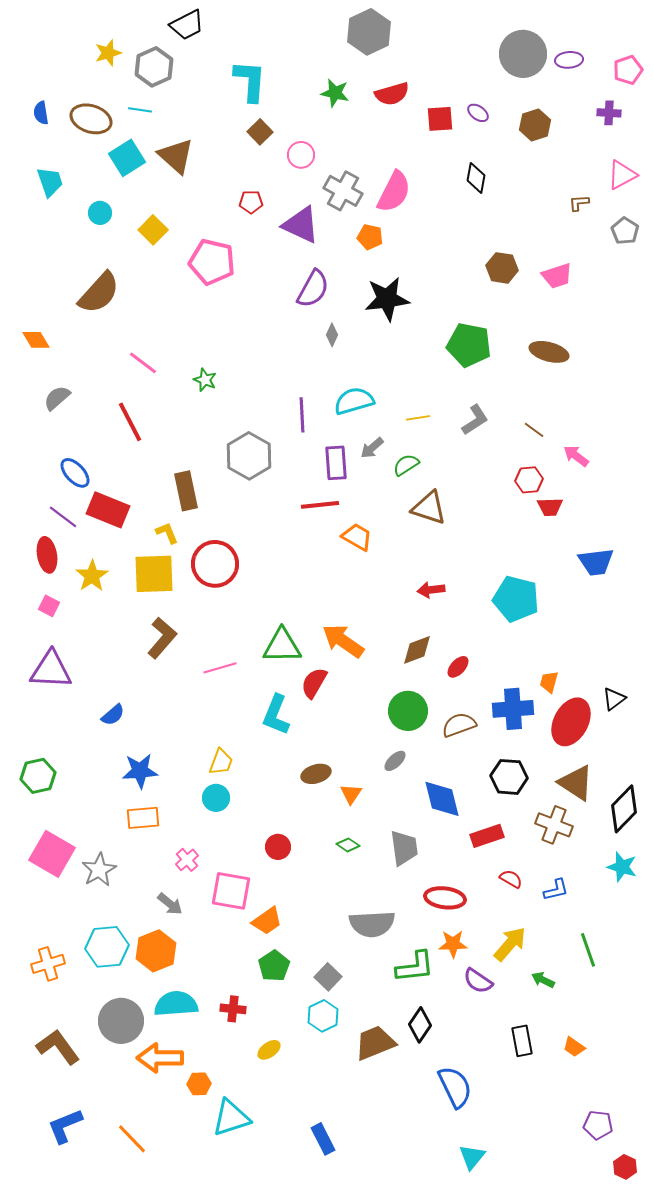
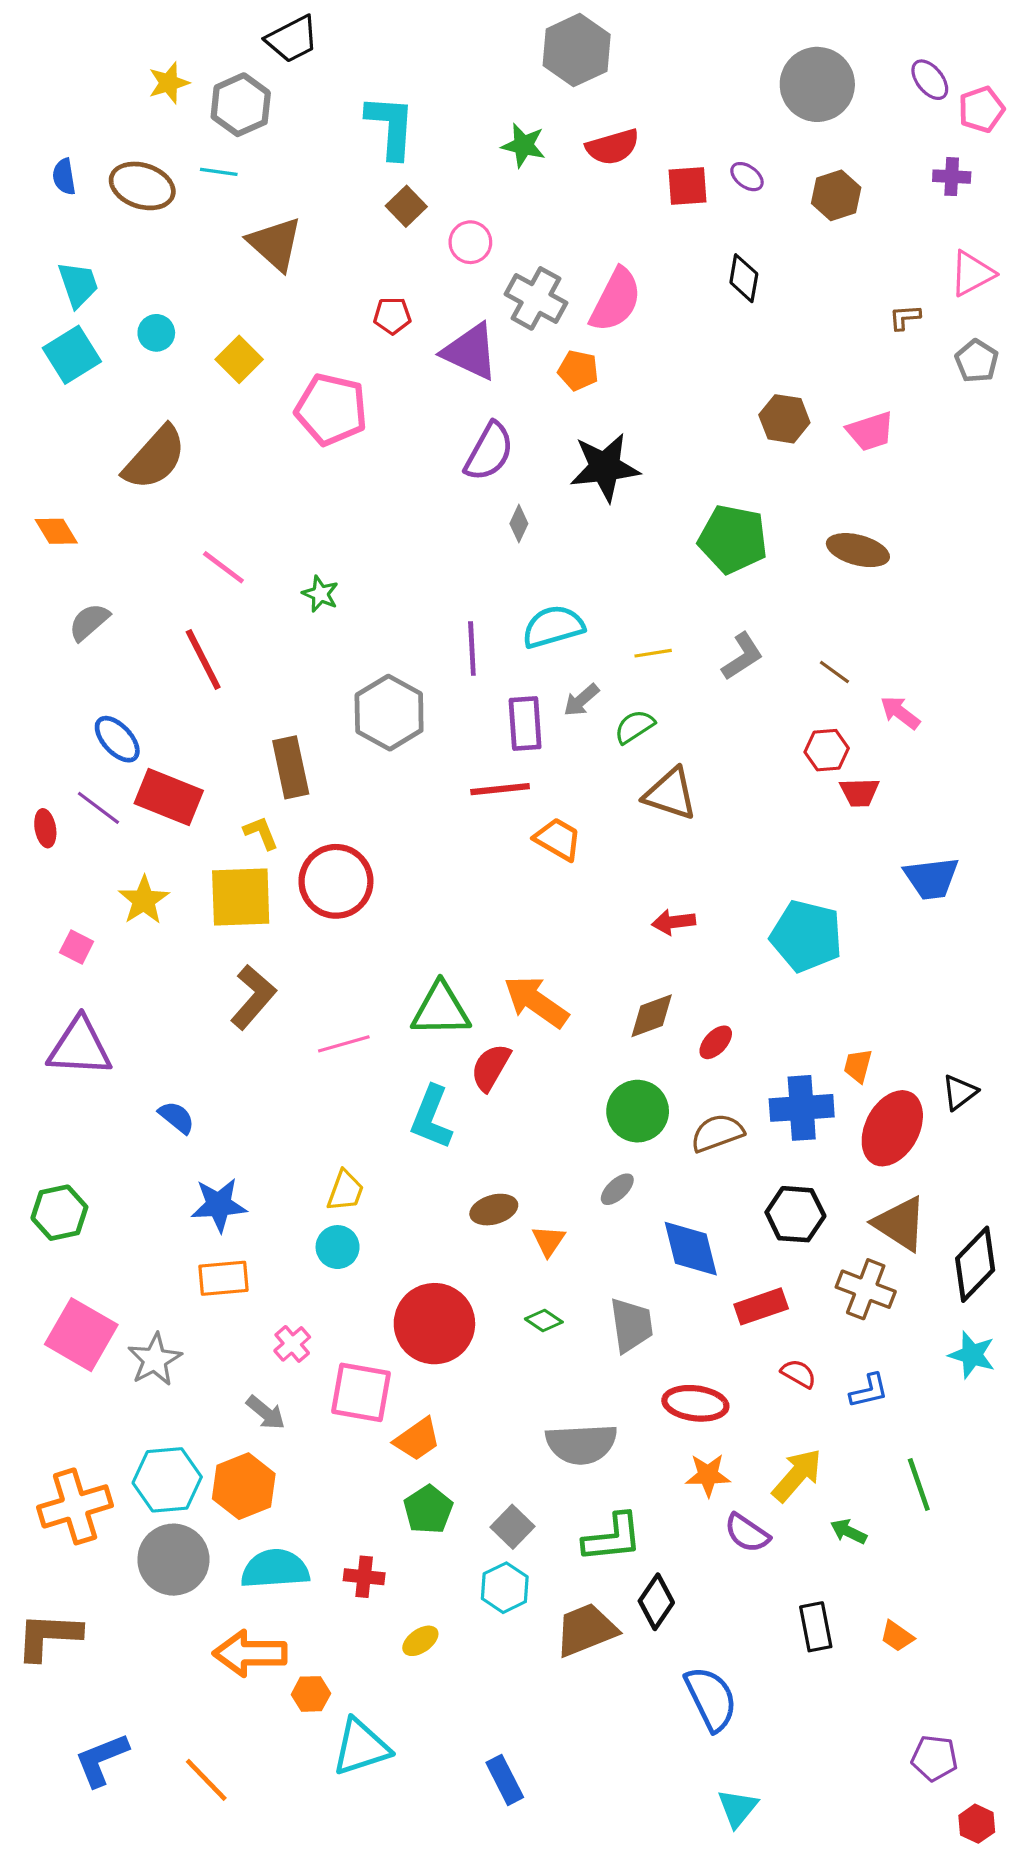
purple ellipse: (569, 60) -> (930, 80), moved, turned 56
cyan square: (127, 158) -> (72, 355), moved
red ellipse: (47, 555) -> (45, 828), moved, size x0.7
blue semicircle: (113, 715) -> (177, 1117), turned -100
red circle: (278, 847) -> (434, 1324), size x2.0
orange cross: (48, 964) -> (75, 1506), size x1.4
green L-shape: (415, 967) -> (613, 1538), moved
gray circle: (121, 1021) -> (173, 1560), moved
brown L-shape: (58, 1047) -> (48, 1636), moved, turned -51

